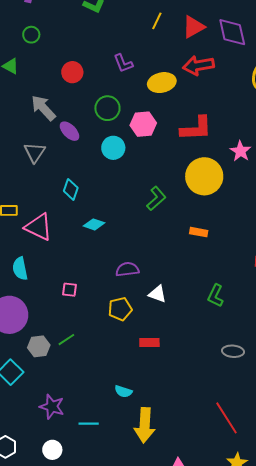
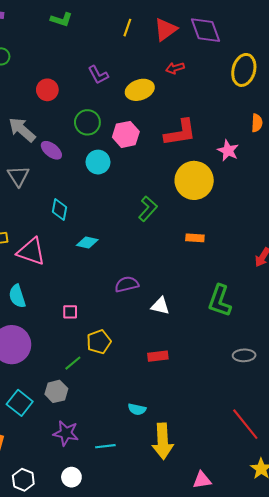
red arrow: (198, 65) -> (175, 68), size x0.6
green L-shape: (216, 296) -> (220, 301), size x1.4
yellow pentagon: (120, 309) -> (99, 342), moved
gray hexagon: (39, 346) -> (56, 391), moved

